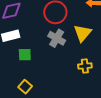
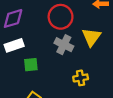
yellow cross: (85, 66) -> (81, 78), moved

